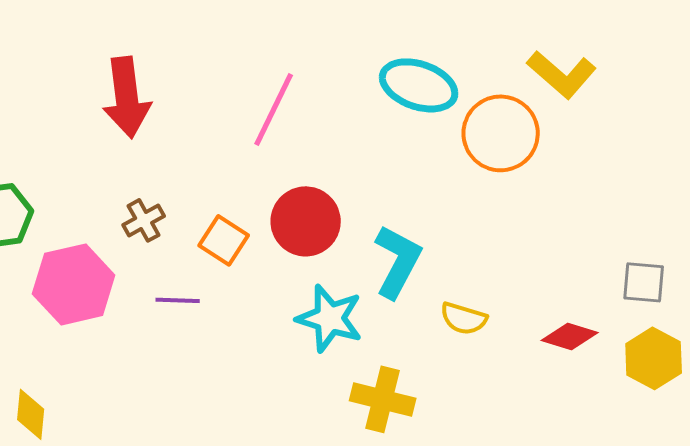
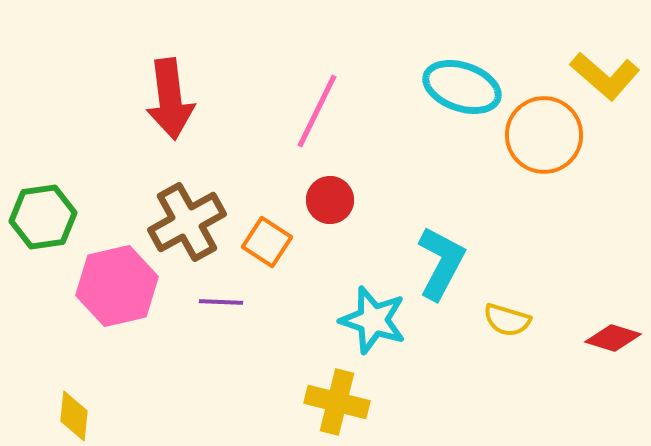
brown cross: (144, 220) -> (187, 222), size x1.8
red circle: (306, 221) -> (330, 200), moved, size x0.7
yellow cross: (383, 399) -> (337, 402), moved

